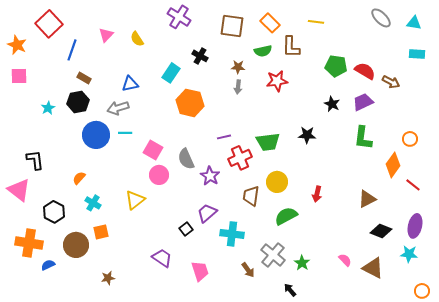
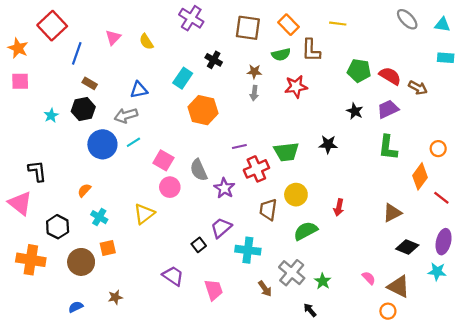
cyan line: (125, 133) -> (133, 142), turned -32
blue semicircle: (48, 265) -> (76, 307), moved
orange circle: (422, 291) -> (388, 311), moved

